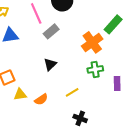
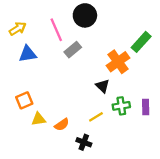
black triangle: (50, 64) -> (103, 86), moved, turned -32
green cross: (95, 69) -> (121, 106), moved
black cross: (80, 118) -> (84, 142), moved

